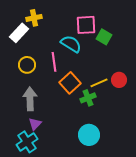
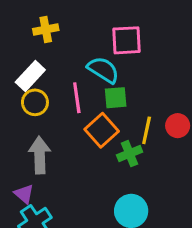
white rectangle: (19, 33) -> (30, 76), moved
green square: (104, 37) -> (116, 98), moved, turned -35
yellow line: (99, 83) -> (147, 130), turned -54
purple triangle: (35, 124) -> (24, 194), moved, turned -32

